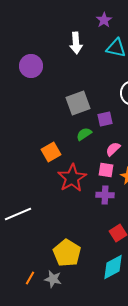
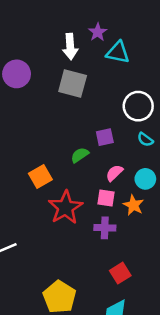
purple star: (104, 20) -> (98, 32), moved
gray square: (78, 103) -> (73, 83), moved, turned 35

